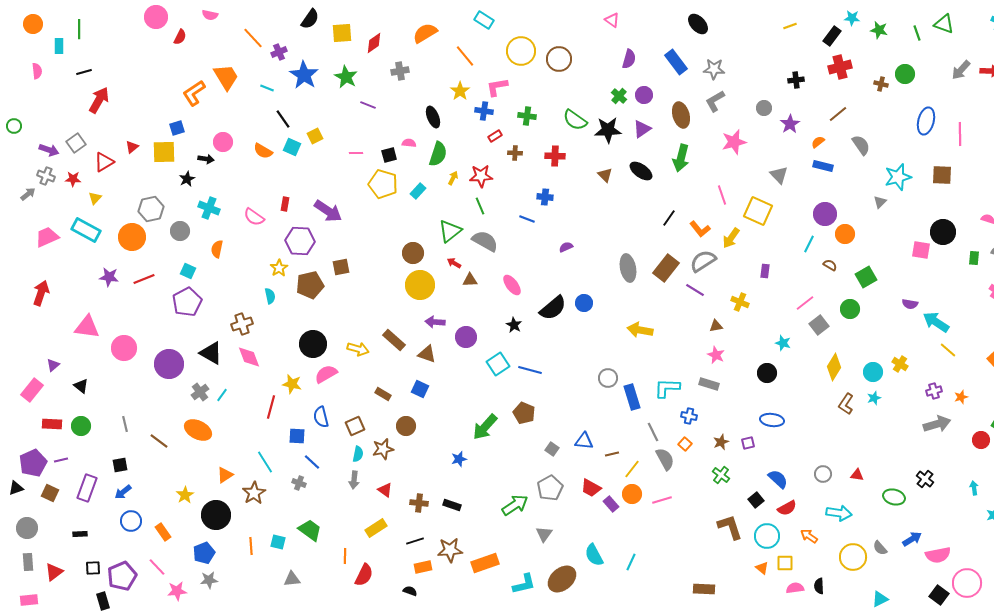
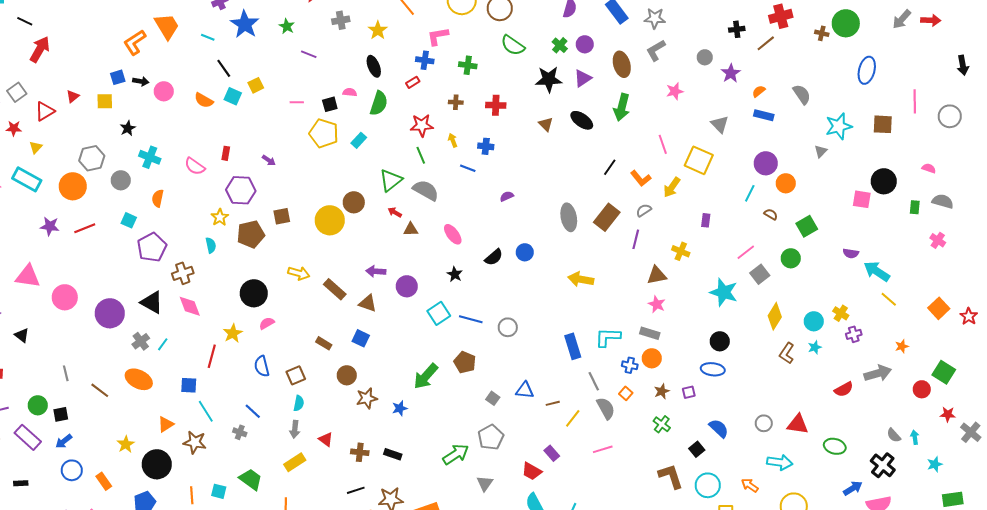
black line: (84, 72) -> (25, 21), turned 42
green circle: (905, 74) -> (846, 23), size x1.4
green star: (346, 77) -> (287, 26), size x0.7
yellow star: (460, 91) -> (378, 30), moved
brown line: (838, 114) -> (766, 43), moved
green semicircle: (575, 120) -> (513, 45), moved
pink line: (960, 134) -> (915, 101), moved
red rectangle: (495, 136) -> (413, 82), moved
pink star: (734, 142) -> (675, 91), size x0.7
yellow square: (164, 152) -> (105, 101), size x0.7
black arrow: (206, 159) -> (141, 81), moved
yellow arrow: (453, 178) -> (453, 140), moved, turned -48
purple arrow: (328, 211) -> (269, 160), size x0.5
gray semicircle: (703, 261) -> (644, 210), size x0.6
yellow circle: (420, 285) -> (330, 220), moved
purple line: (695, 290) -> (636, 239), turned 72
purple pentagon: (187, 302) -> (152, 247), moved
black semicircle: (553, 308) -> (494, 257), size x0.7
brown triangle: (716, 326) -> (657, 275), size x1.5
cyan star: (783, 343) -> (724, 292), size x1.8
yellow arrow: (358, 349) -> (299, 273), moved
black circle: (767, 373) -> (720, 341), moved
pink semicircle: (326, 374) -> (267, 323), size x0.7
gray circle: (608, 378) -> (508, 327), moved
yellow star: (292, 384) -> (233, 333), turned 30
purple cross: (934, 391) -> (854, 334), moved
green circle: (81, 426) -> (38, 405), moved
blue square: (297, 436) -> (189, 385), moved
brown star: (383, 449) -> (367, 398), moved
red triangle: (857, 475) -> (798, 424), size x1.6
black cross: (925, 479) -> (883, 465), moved, size x1.4
purple rectangle: (87, 488) -> (28, 437), turned -68
red trapezoid: (591, 488) -> (532, 471), moved
brown star: (254, 493) -> (195, 442), turned -30
orange circle: (632, 494) -> (652, 358), moved
red semicircle: (787, 508) -> (844, 389), moved
yellow rectangle: (376, 528) -> (295, 462), moved
gray semicircle: (880, 548) -> (894, 435), moved

